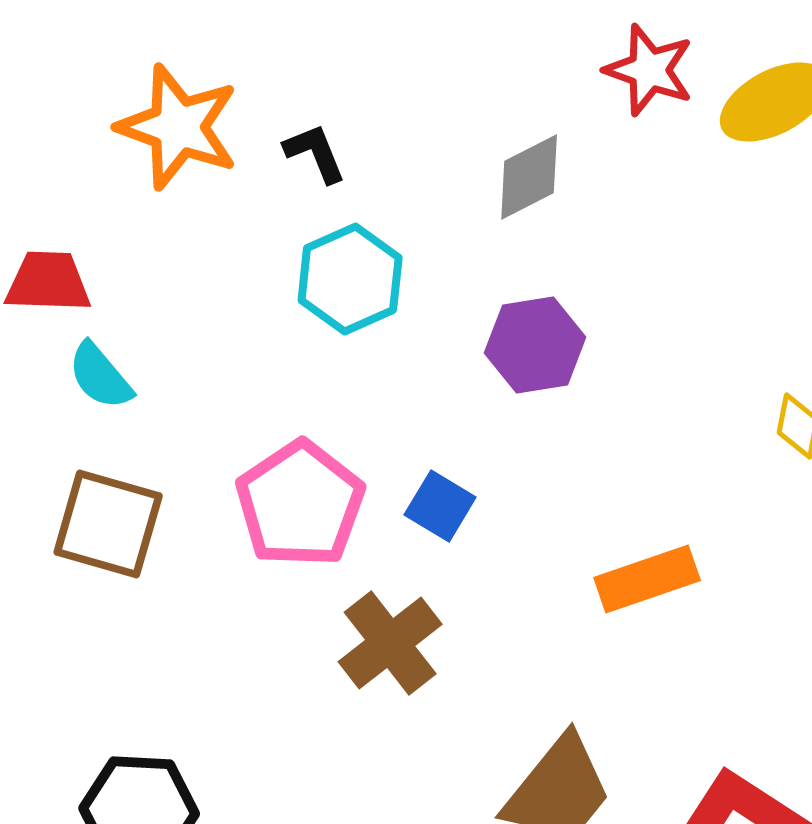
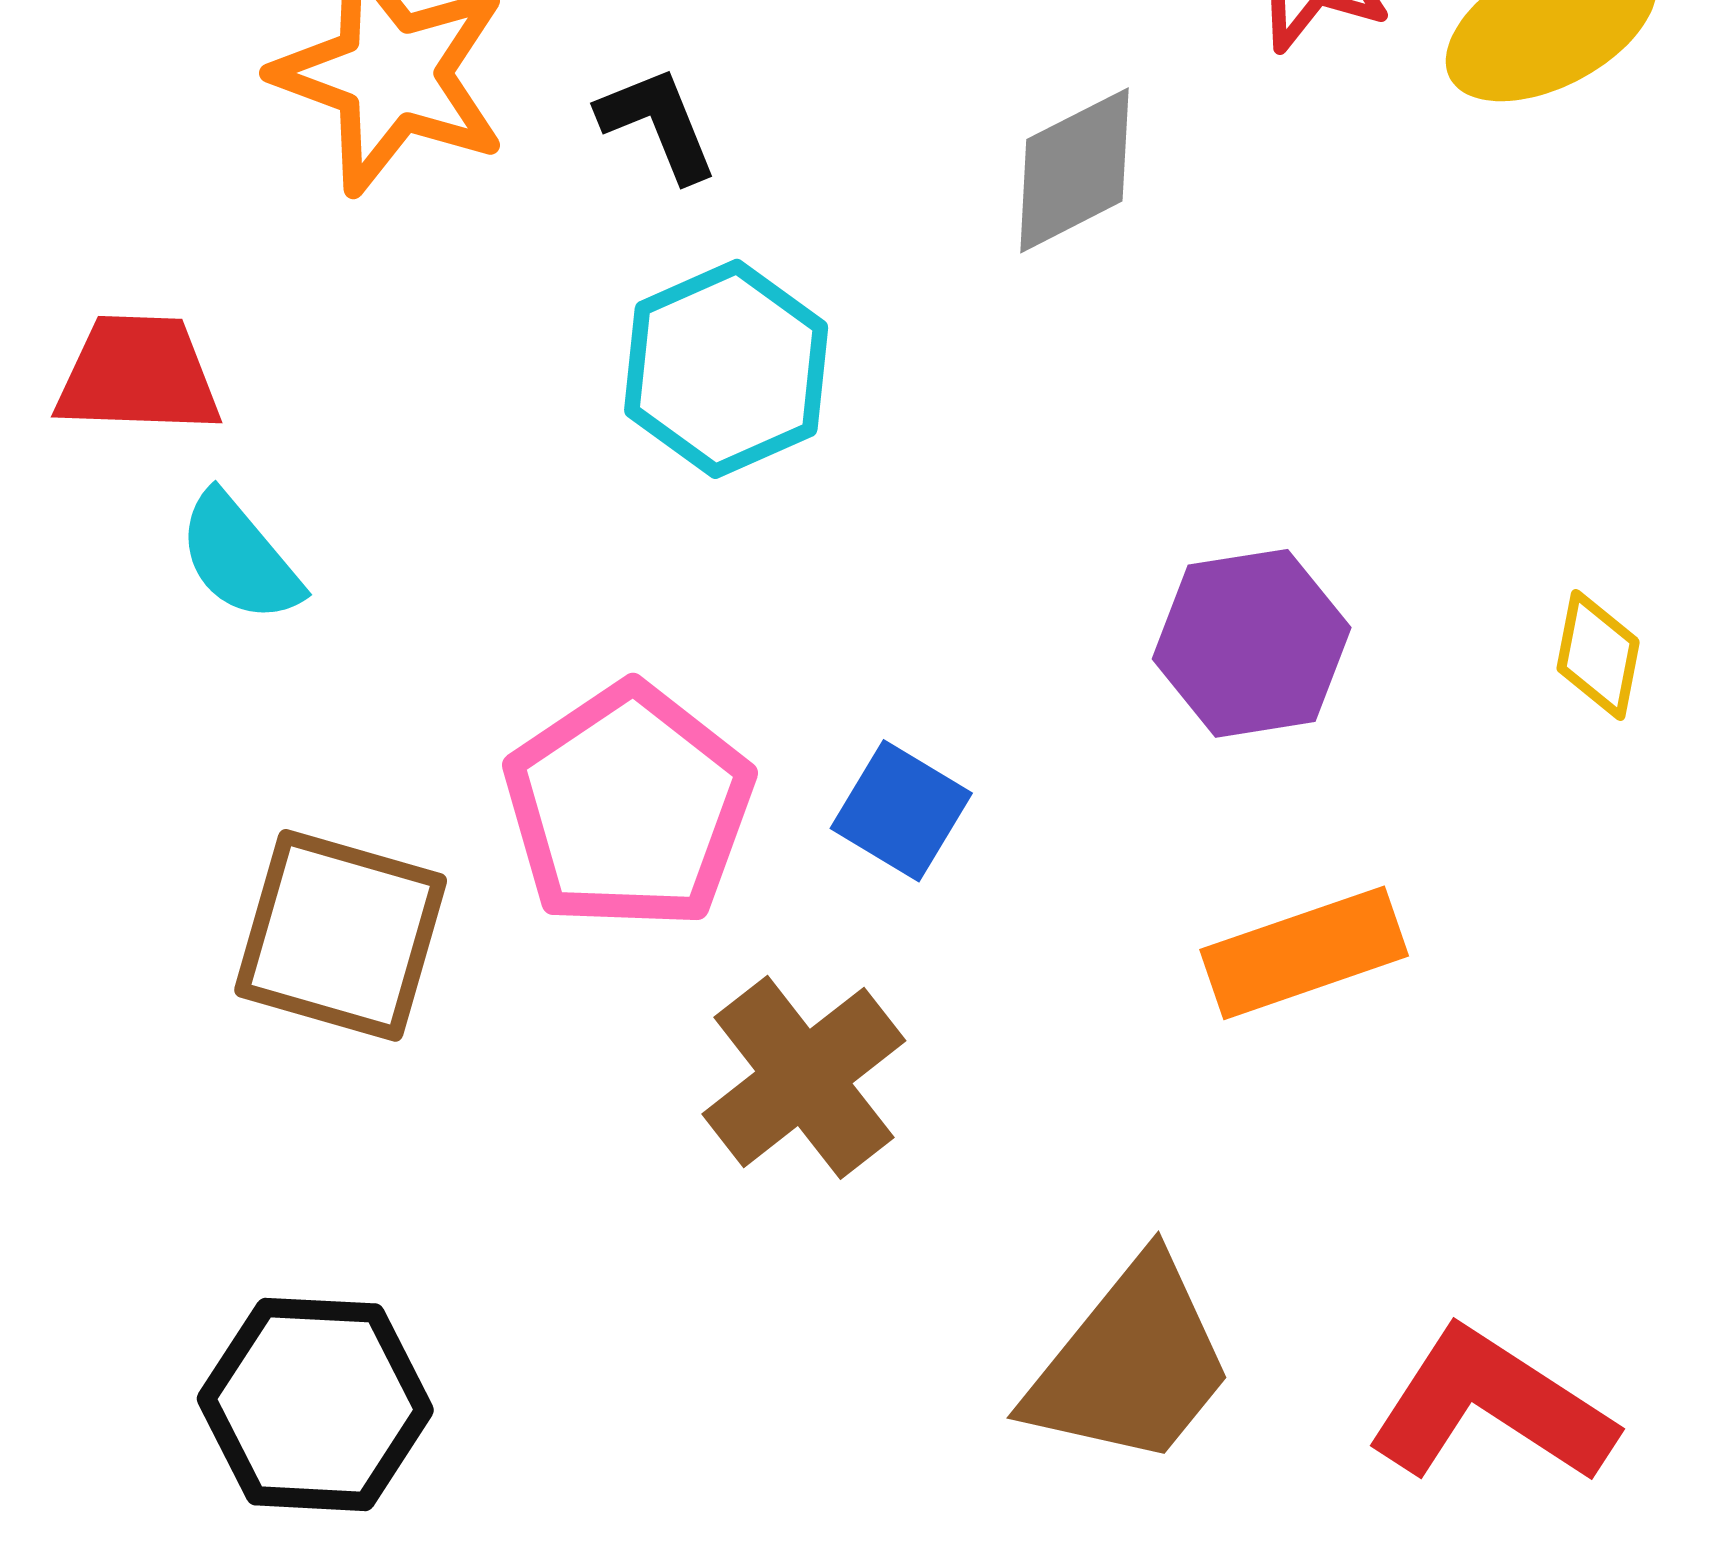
purple hexagon: (535, 345) -> (1252, 643), moved
brown square: (108, 524) -> (341, 935), moved

